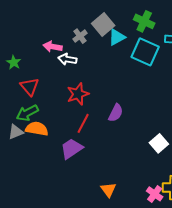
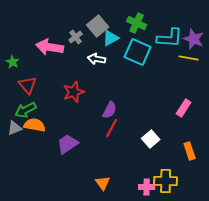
pink arrow: (53, 47) -> (50, 47), size x1.5
white arrow: (67, 59) -> (97, 59), moved
red line: (83, 123) -> (112, 128), moved
pink cross: (155, 194) -> (147, 187), turned -35

